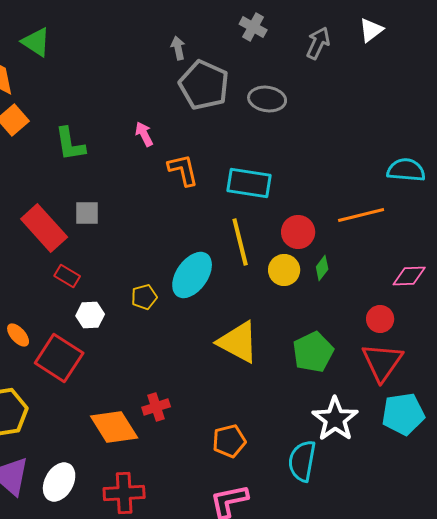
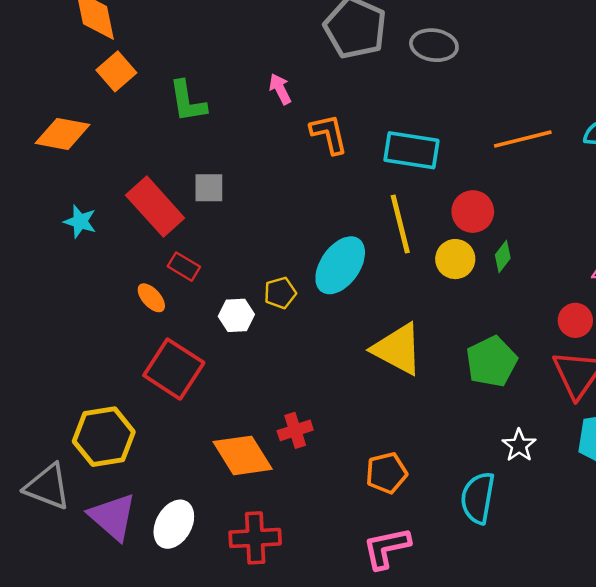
orange line: (361, 215) -> (523, 139), moved
white hexagon: (90, 315) -> (236, 315), moved
orange ellipse: (18, 335) -> (151, 298), moved
white star: (335, 419) -> (519, 445), size x0.6

